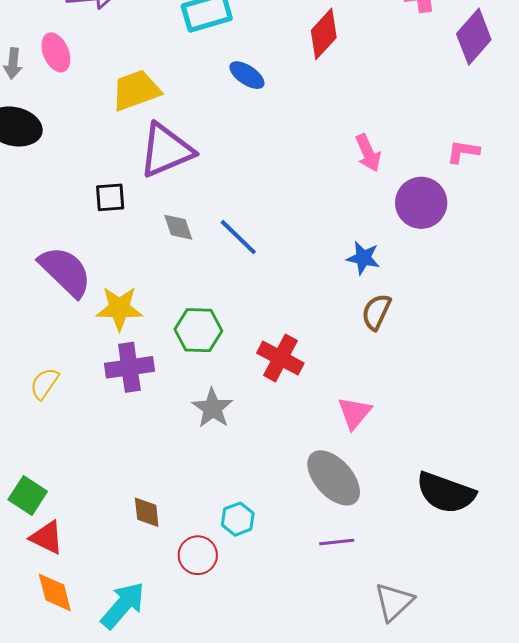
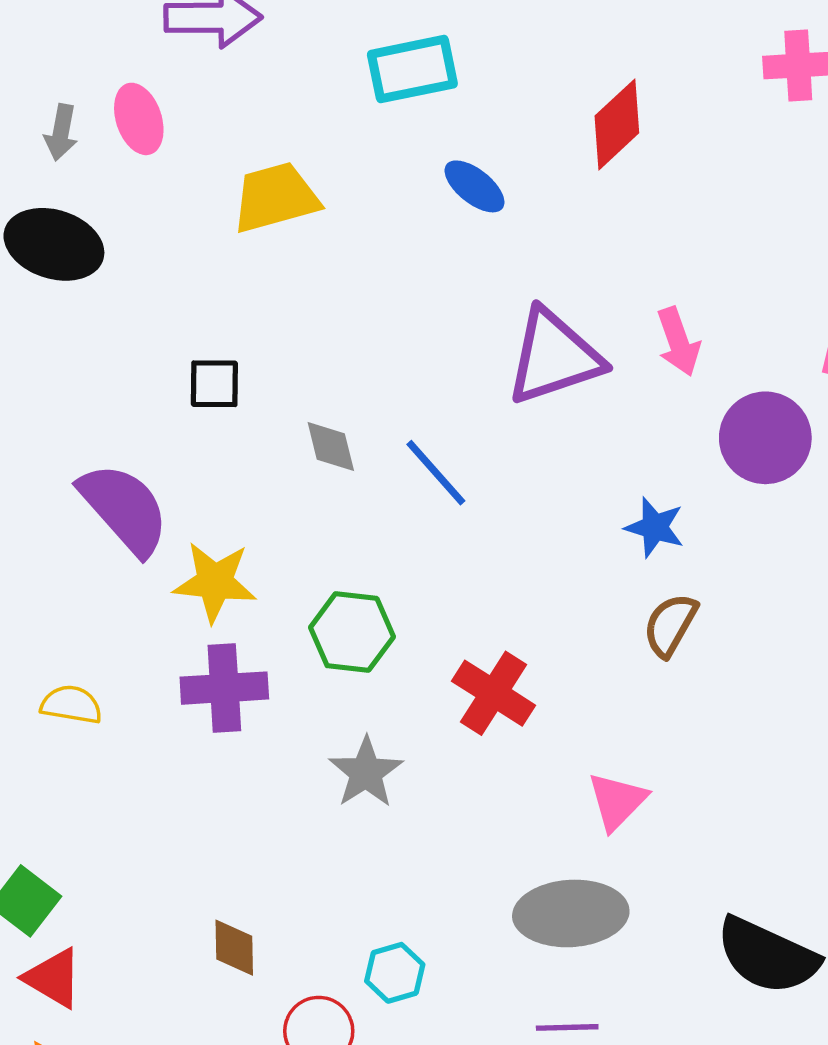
purple triangle: (166, 150) -> (554, 357), moved
yellow semicircle: (44, 383) -> (71, 705), turned 60
gray ellipse: (334, 478) -> (571, 913), turned -56

